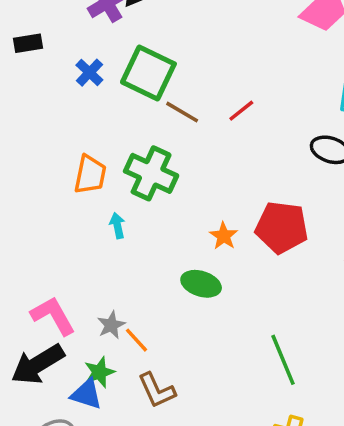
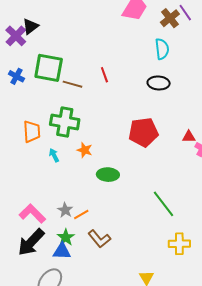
red line: (241, 111) -> (104, 75), turned -56
orange star: (224, 236) -> (85, 150), moved
orange line: (137, 340) -> (81, 215), turned -63

